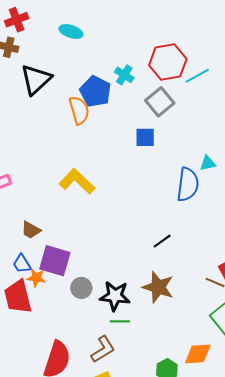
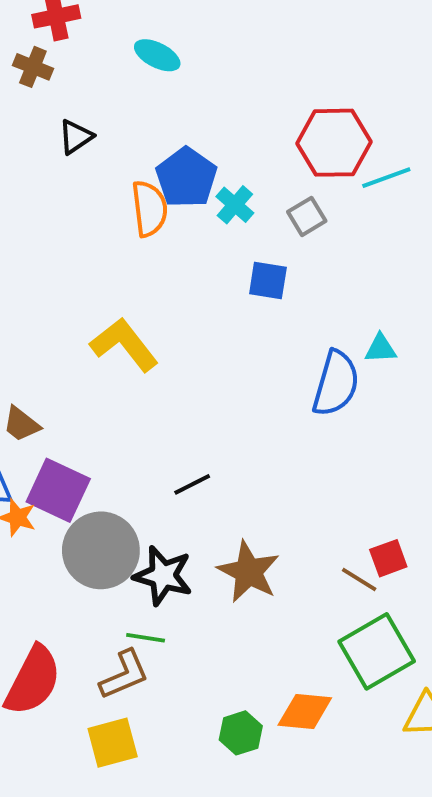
cyan cross: (124, 75) -> (235, 205), moved
black triangle: (36, 79) -> (76, 137), size x0.6
gray square: (160, 102) -> (307, 216), size x0.7
black line: (162, 241) -> (192, 484), moved
gray circle: (81, 288) -> (101, 550), size x1.8
green line: (120, 321) -> (146, 638), moved

